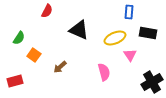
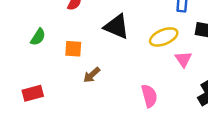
orange square: (34, 55) -> (73, 49), moved, turned -32
pink semicircle: (104, 72) -> (149, 96), moved

